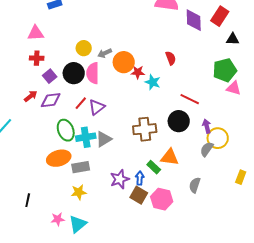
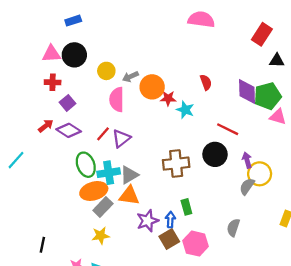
purple diamond: (194, 20) -> (247, 91), moved
black circle: (74, 73) -> (74, 55), moved
purple diamond: (51, 100) -> (69, 130), turned 40
orange triangle: (170, 157) -> (129, 196), moved
orange ellipse: (59, 158) -> (94, 191), moved
gray rectangle: (81, 167) -> (103, 207), turned -36
green rectangle: (154, 167) -> (186, 207), turned 32
brown square: (139, 195) -> (169, 239), turned 30

